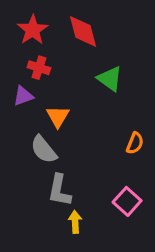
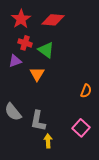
red diamond: (83, 31) -> (53, 20), turned -70
green triangle: (110, 79) -> (46, 50), moved
gray semicircle: (44, 149) -> (13, 112), moved

